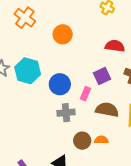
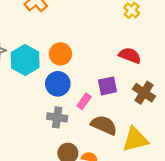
orange circle: (63, 34) -> (60, 54), moved

